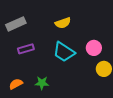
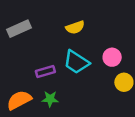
purple rectangle: (26, 49) -> (45, 72), moved
orange semicircle: (16, 84) -> (19, 100), size x1.5

